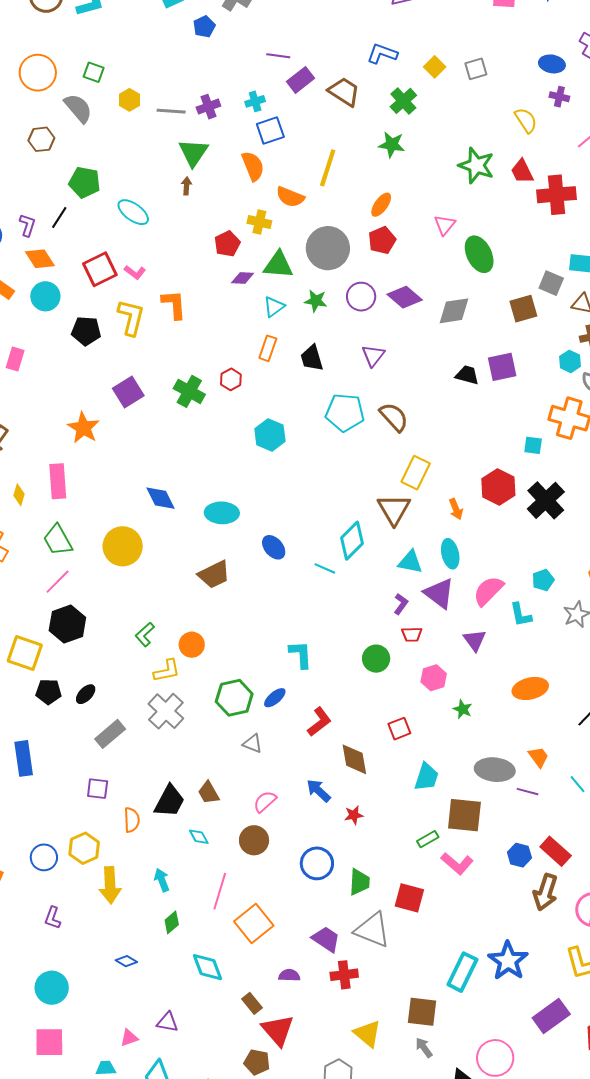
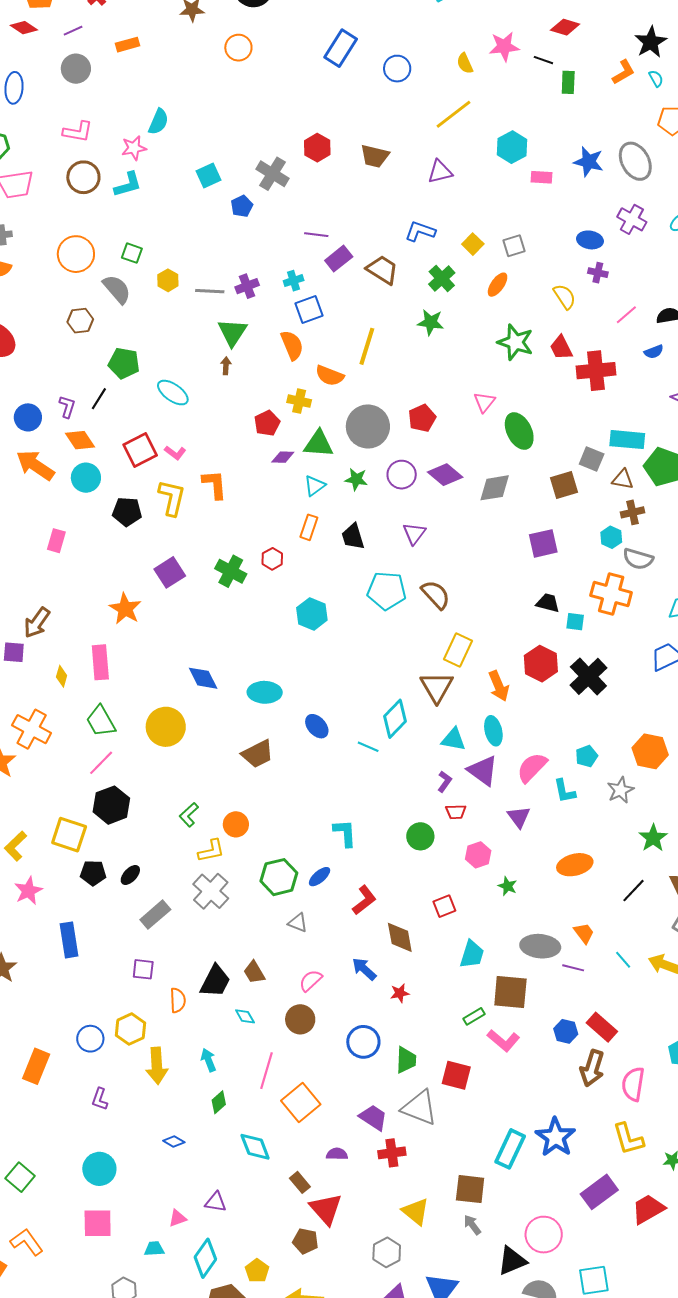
orange ellipse: (381, 205) -> (498, 285), moved
black trapezoid: (467, 375) -> (548, 603), moved
orange arrow: (456, 509) -> (499, 686), size x1.4

